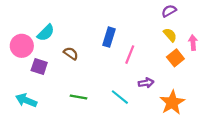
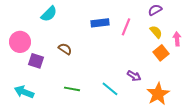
cyan semicircle: (46, 33) -> (49, 14), moved
blue rectangle: (109, 37) -> (100, 23), moved, turned 66
pink line: (130, 55) -> (126, 27), moved
purple arrow: (146, 83) -> (134, 76), turned 40

